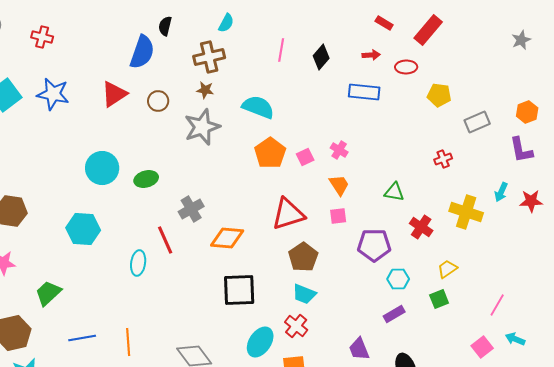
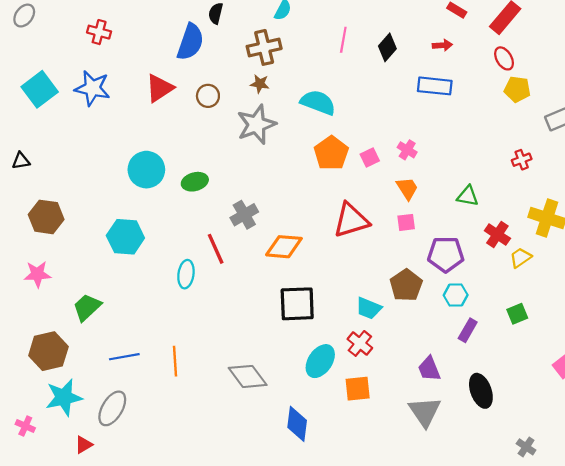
red cross: (42, 37) -> (99, 32), moved
red ellipse: (406, 67) -> (504, 58), moved, turned 60
brown pentagon: (303, 257) -> (406, 285), moved
yellow trapezoid: (447, 269) -> (521, 258), moved
cyan hexagon: (398, 279) -> (456, 295), moved
purple rectangle: (394, 314) -> (468, 330), turned -30

